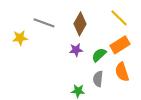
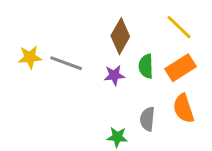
gray line: (44, 23) -> (66, 63), moved
green semicircle: (99, 55) -> (146, 66), moved, turned -49

